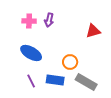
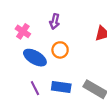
pink cross: (29, 21) -> (23, 31), moved, turned 32
orange circle: (70, 62) -> (60, 50), moved

